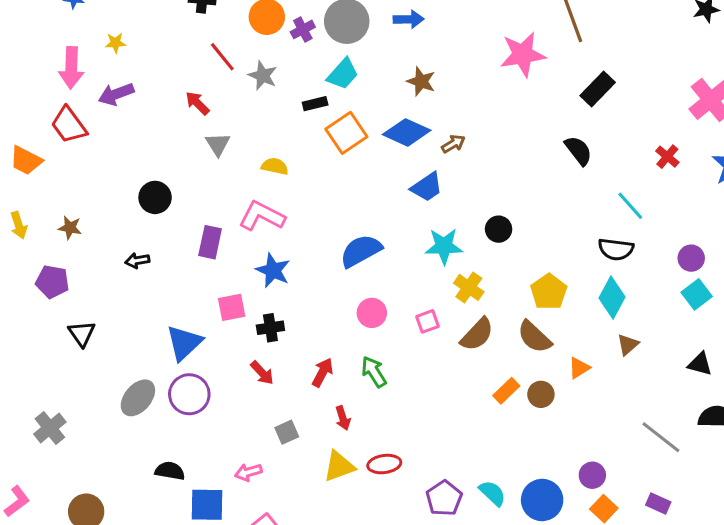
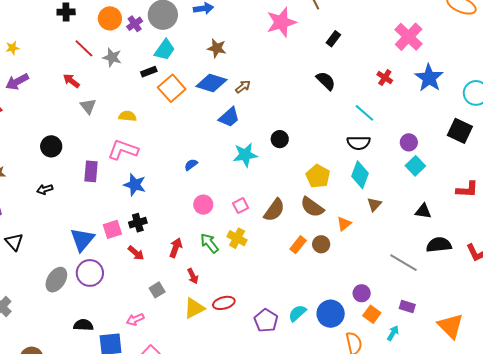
black rectangle: (598, 89) -> (333, 39), size x0.7
blue semicircle: (361, 251) -> (191, 165), size x0.5
yellow cross: (469, 287) -> (237, 238), moved
pink square: (232, 307) -> (112, 229), moved
cyan semicircle: (492, 493) -> (297, 313), turned -78

